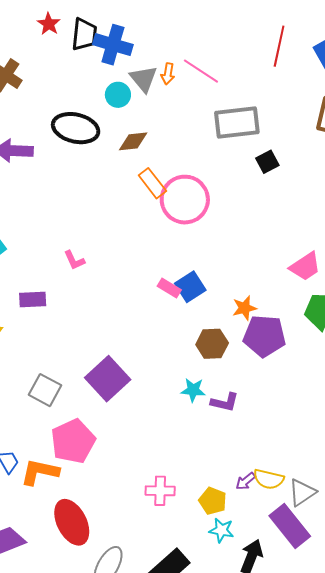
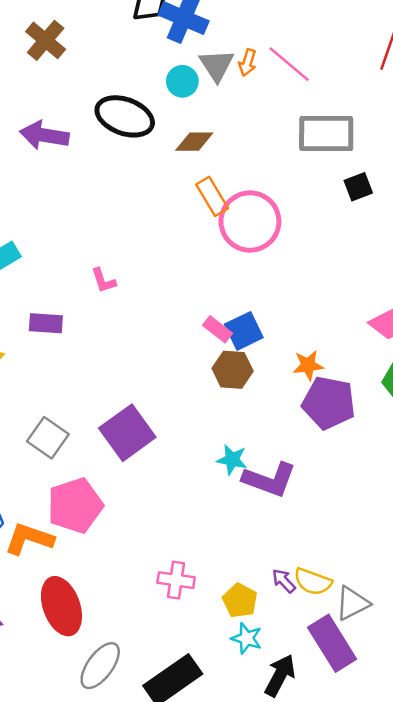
brown hexagon: (212, 344) -> (233, 370), moved
purple L-shape: (225, 402) -> (269, 480), size x1.5
purple arrow: (246, 481) -> (284, 581), turned 80

